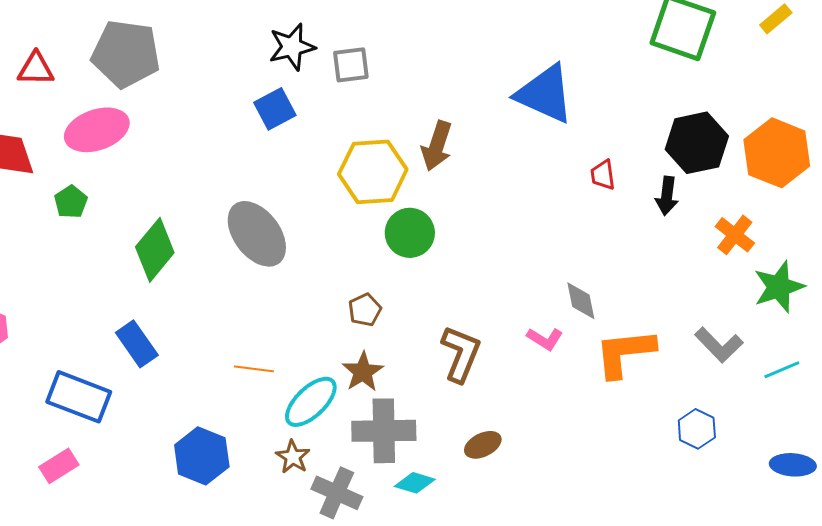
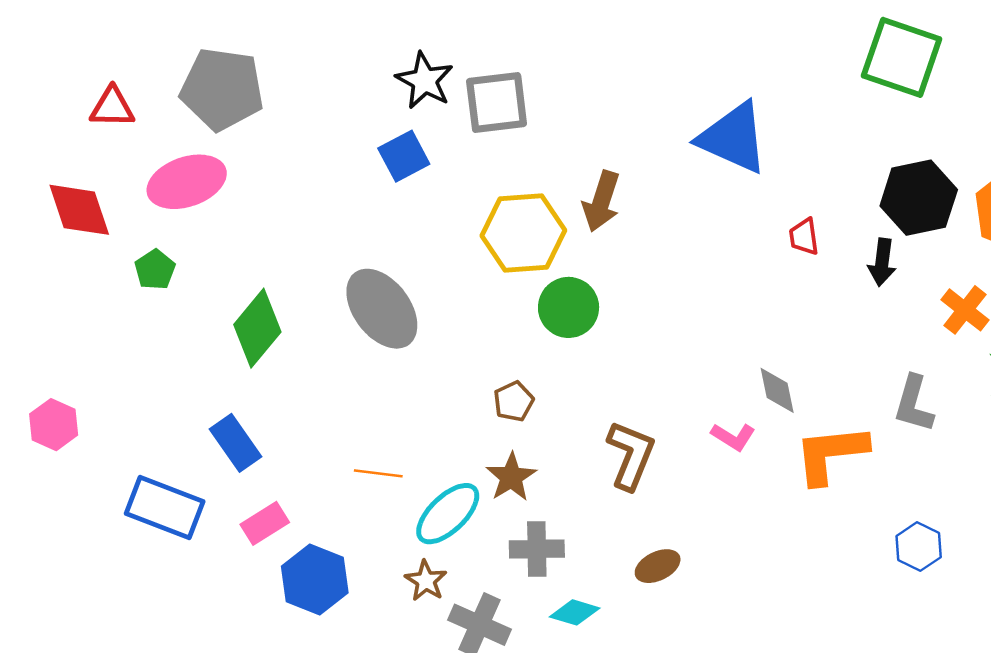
black star: (292, 47) -> (425, 81), turned -30
gray square: (351, 65) -> (497, 102), size x1.4
gray L-shape: (719, 345) -> (914, 404), moved, turned 60
gray cross: (384, 431) -> (537, 549), size x0.7
pink rectangle: (59, 466) -> (265, 523), moved

